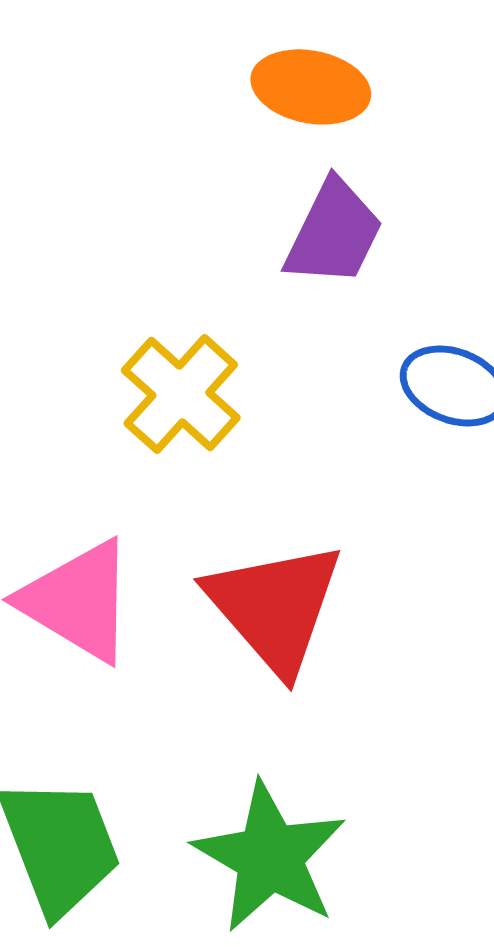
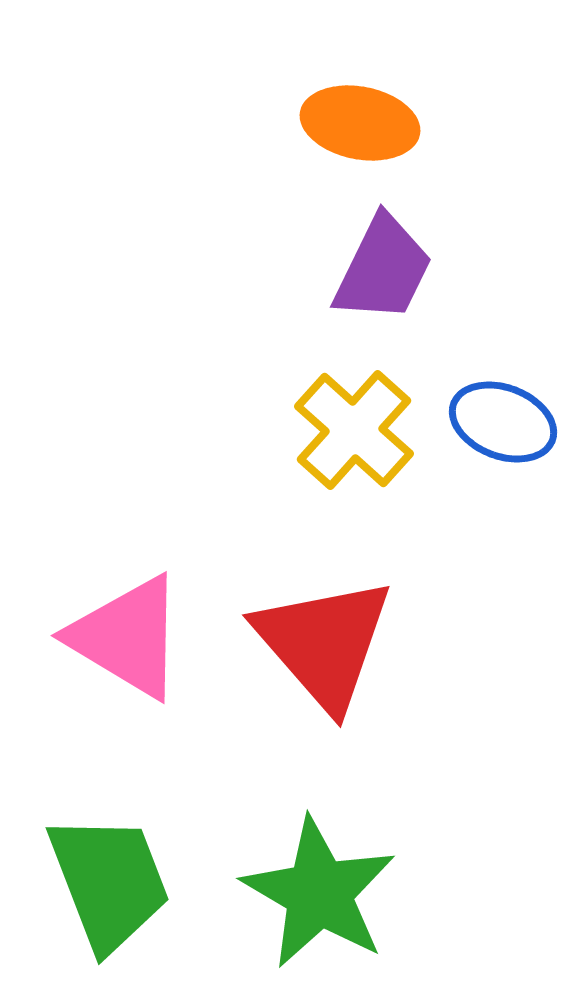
yellow cross: (181, 394) -> (354, 430), moved

